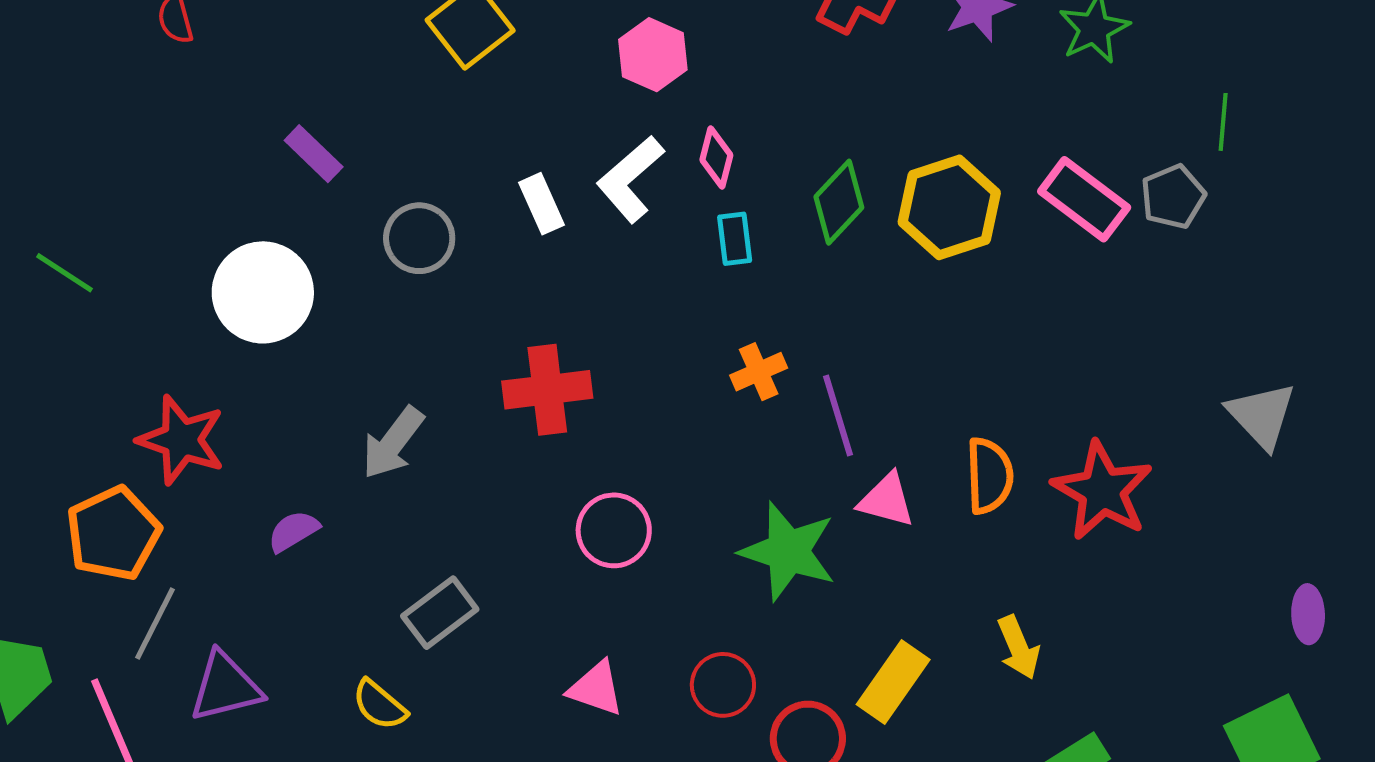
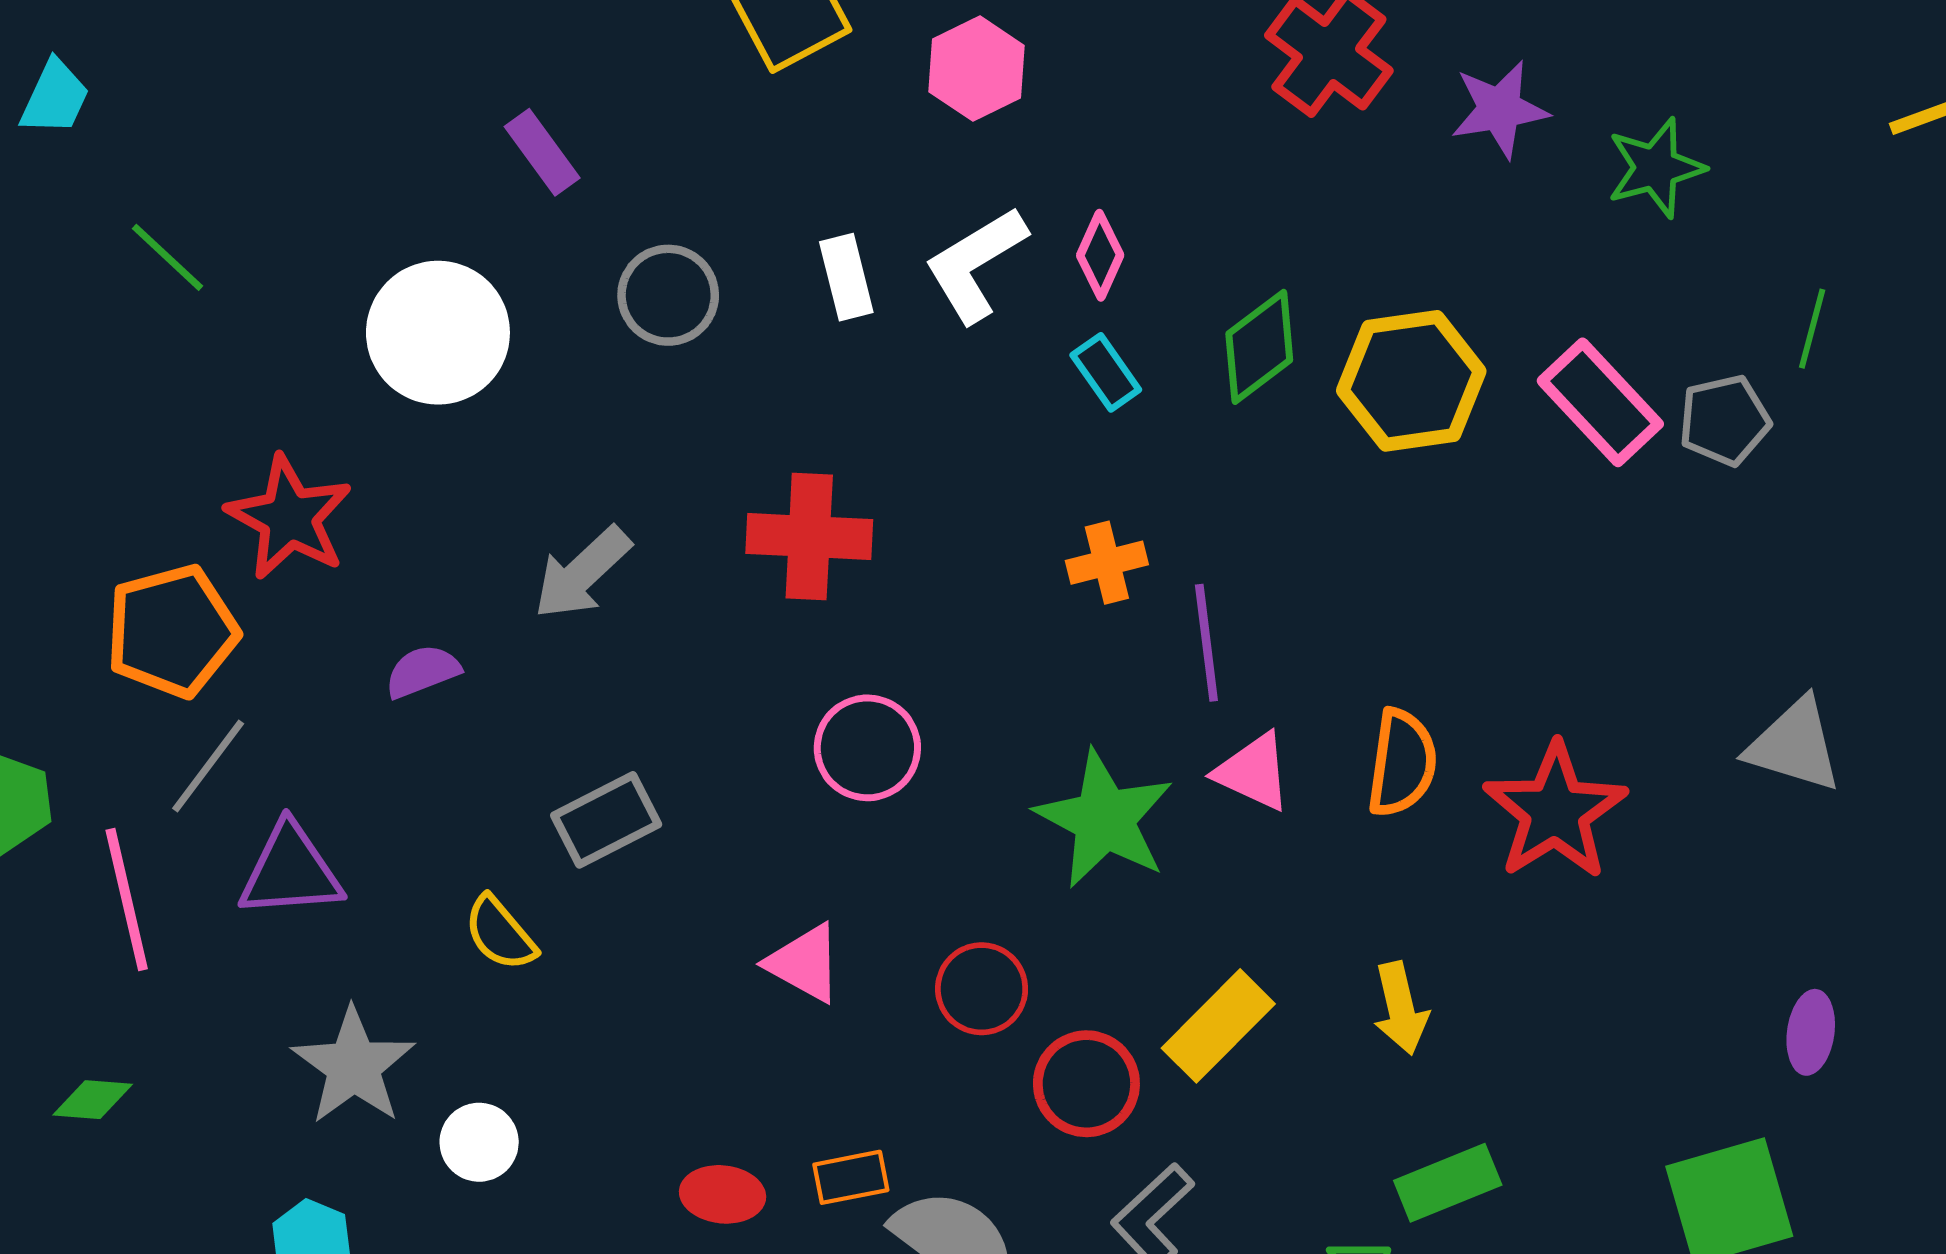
pink hexagon: (653, 55) -> (977, 69), moved
cyan rectangle: (735, 239) -> (1106, 372), turned -38
gray triangle: (1262, 415) -> (1794, 745), turned -40

